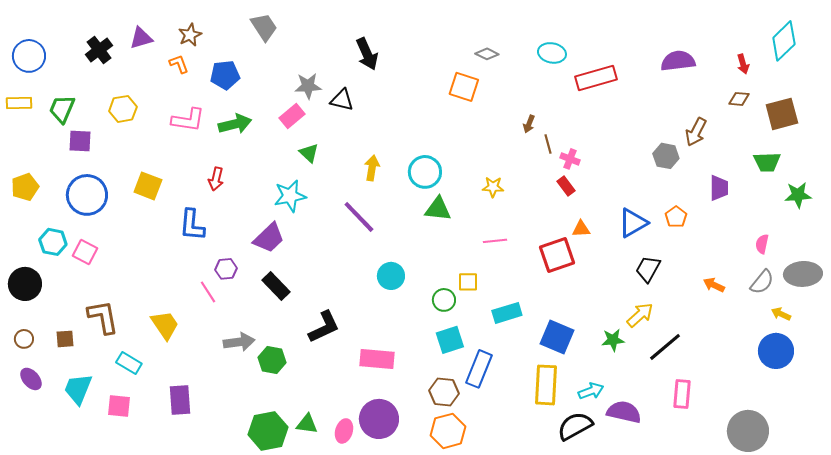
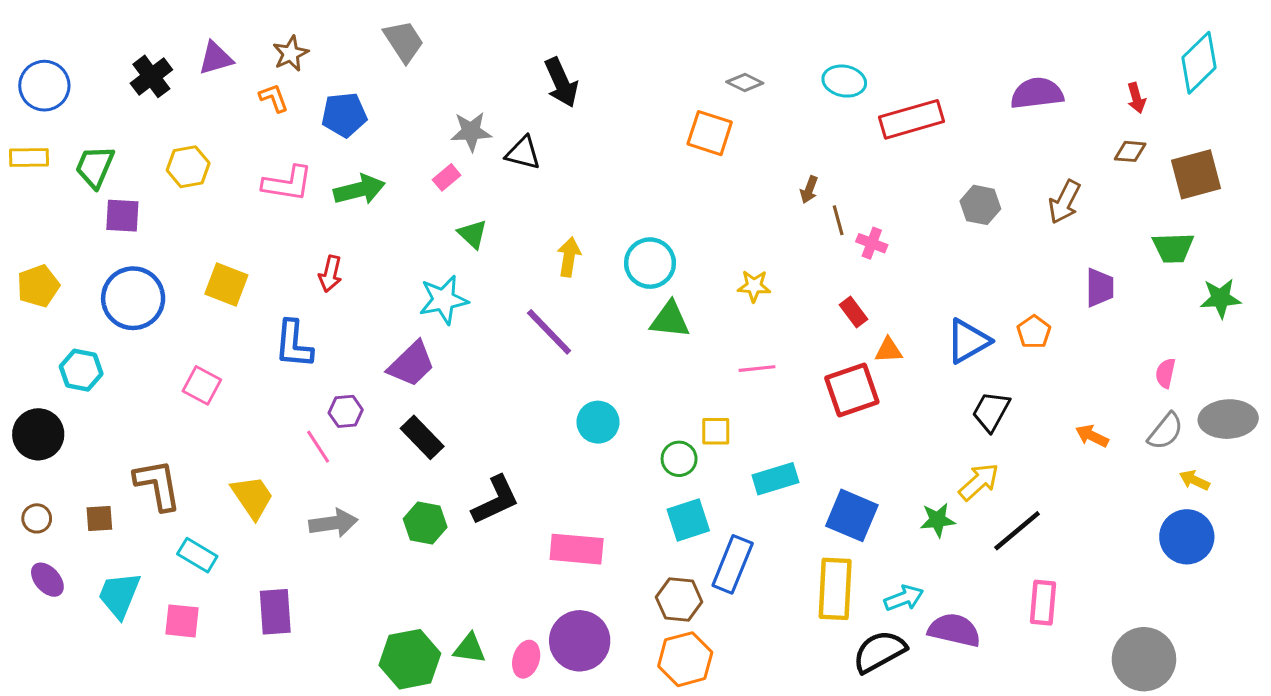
pink rectangle: (292, 116) -> (447, 177), size x0.7
gray hexagon: (666, 156) -> (980, 205), moved
red rectangle: (566, 186) -> (853, 312), moved
pink square: (85, 252) -> (202, 385), moved
gray arrow: (239, 342) -> (333, 523), moved
green hexagon: (272, 360) -> (425, 523), moved

